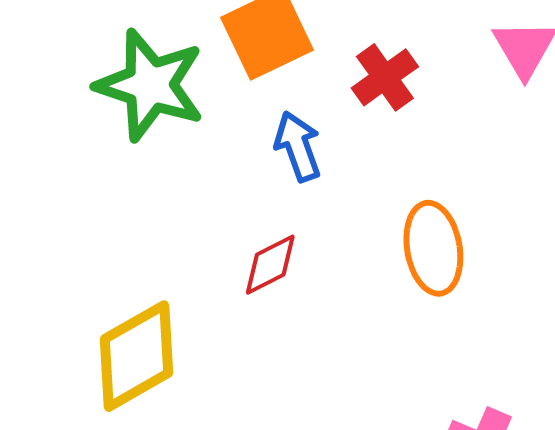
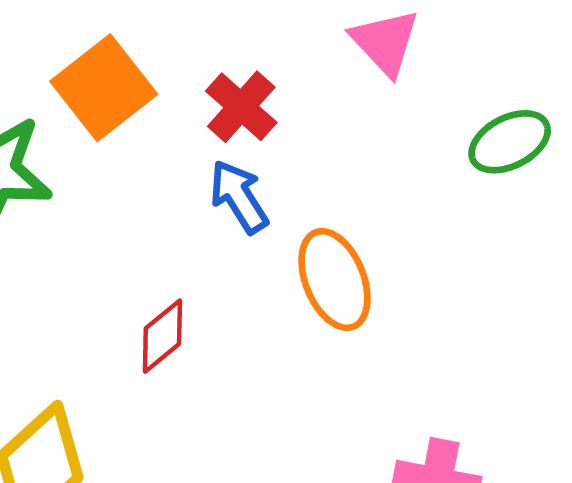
blue arrow: (298, 146) -> (239, 197), moved

